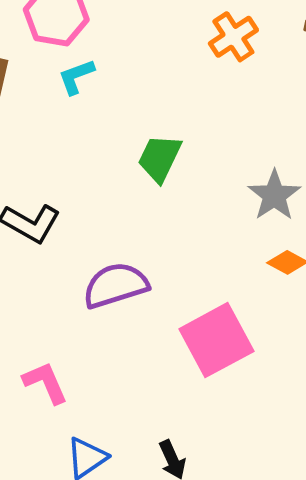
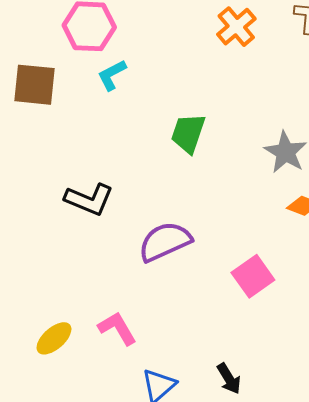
pink square: (216, 340) -> (253, 276), size x0.7

